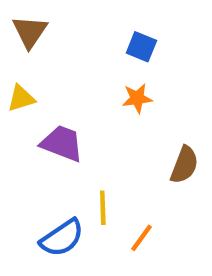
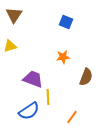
orange star: (137, 98) -> (63, 57), moved
purple trapezoid: (62, 143) -> (33, 79), moved
orange line: (141, 238) -> (72, 117), moved

